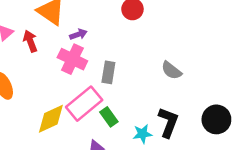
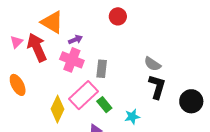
red arrow: (30, 41) -> (37, 47), size x1.6
yellow diamond: (51, 119) -> (57, 109), turned -36
black L-shape: (168, 122) -> (157, 87), moved

